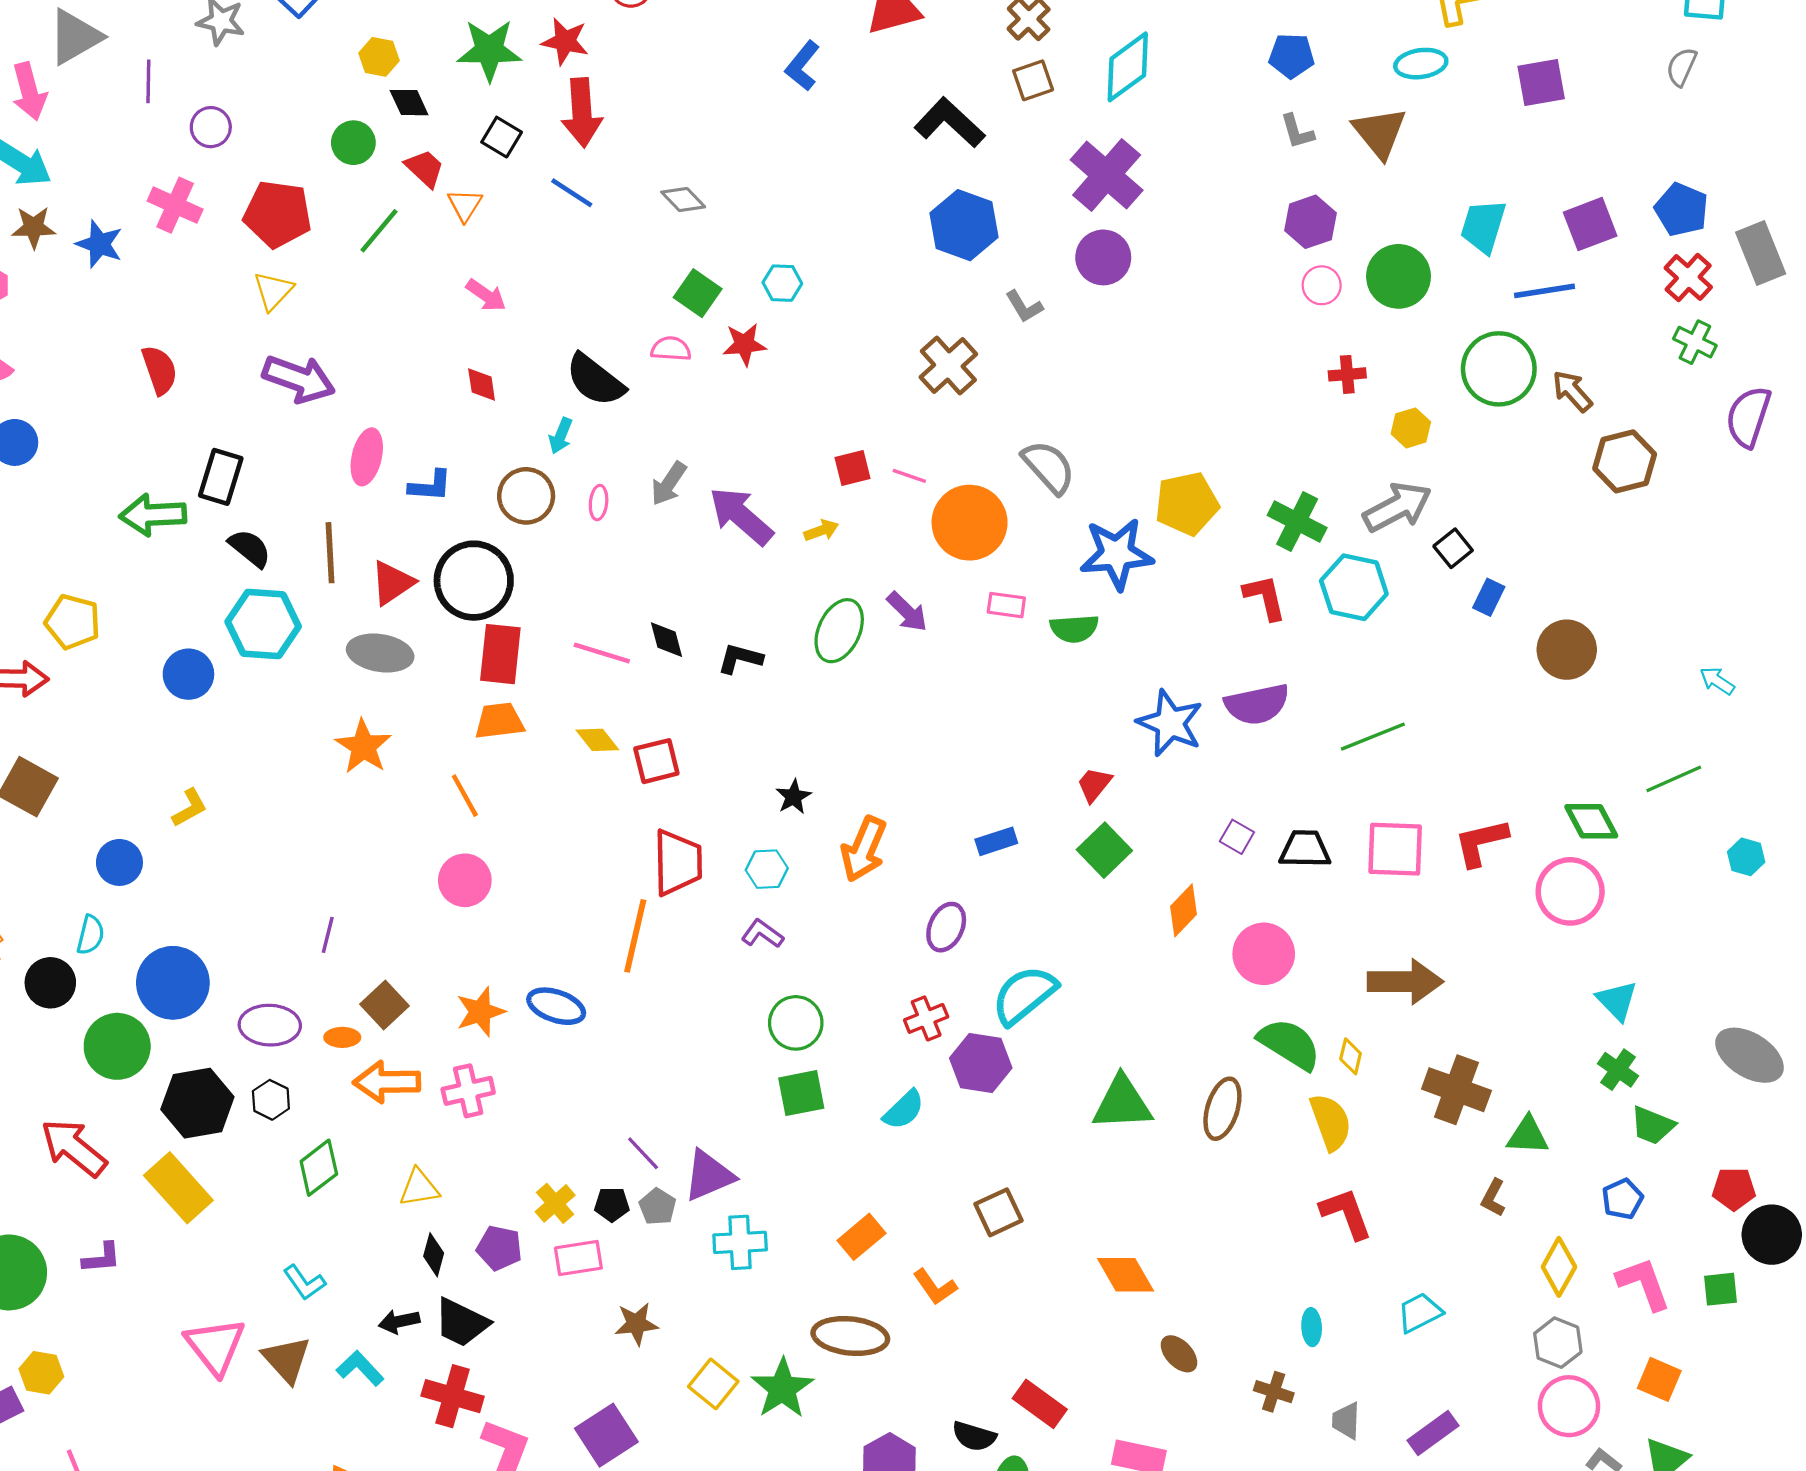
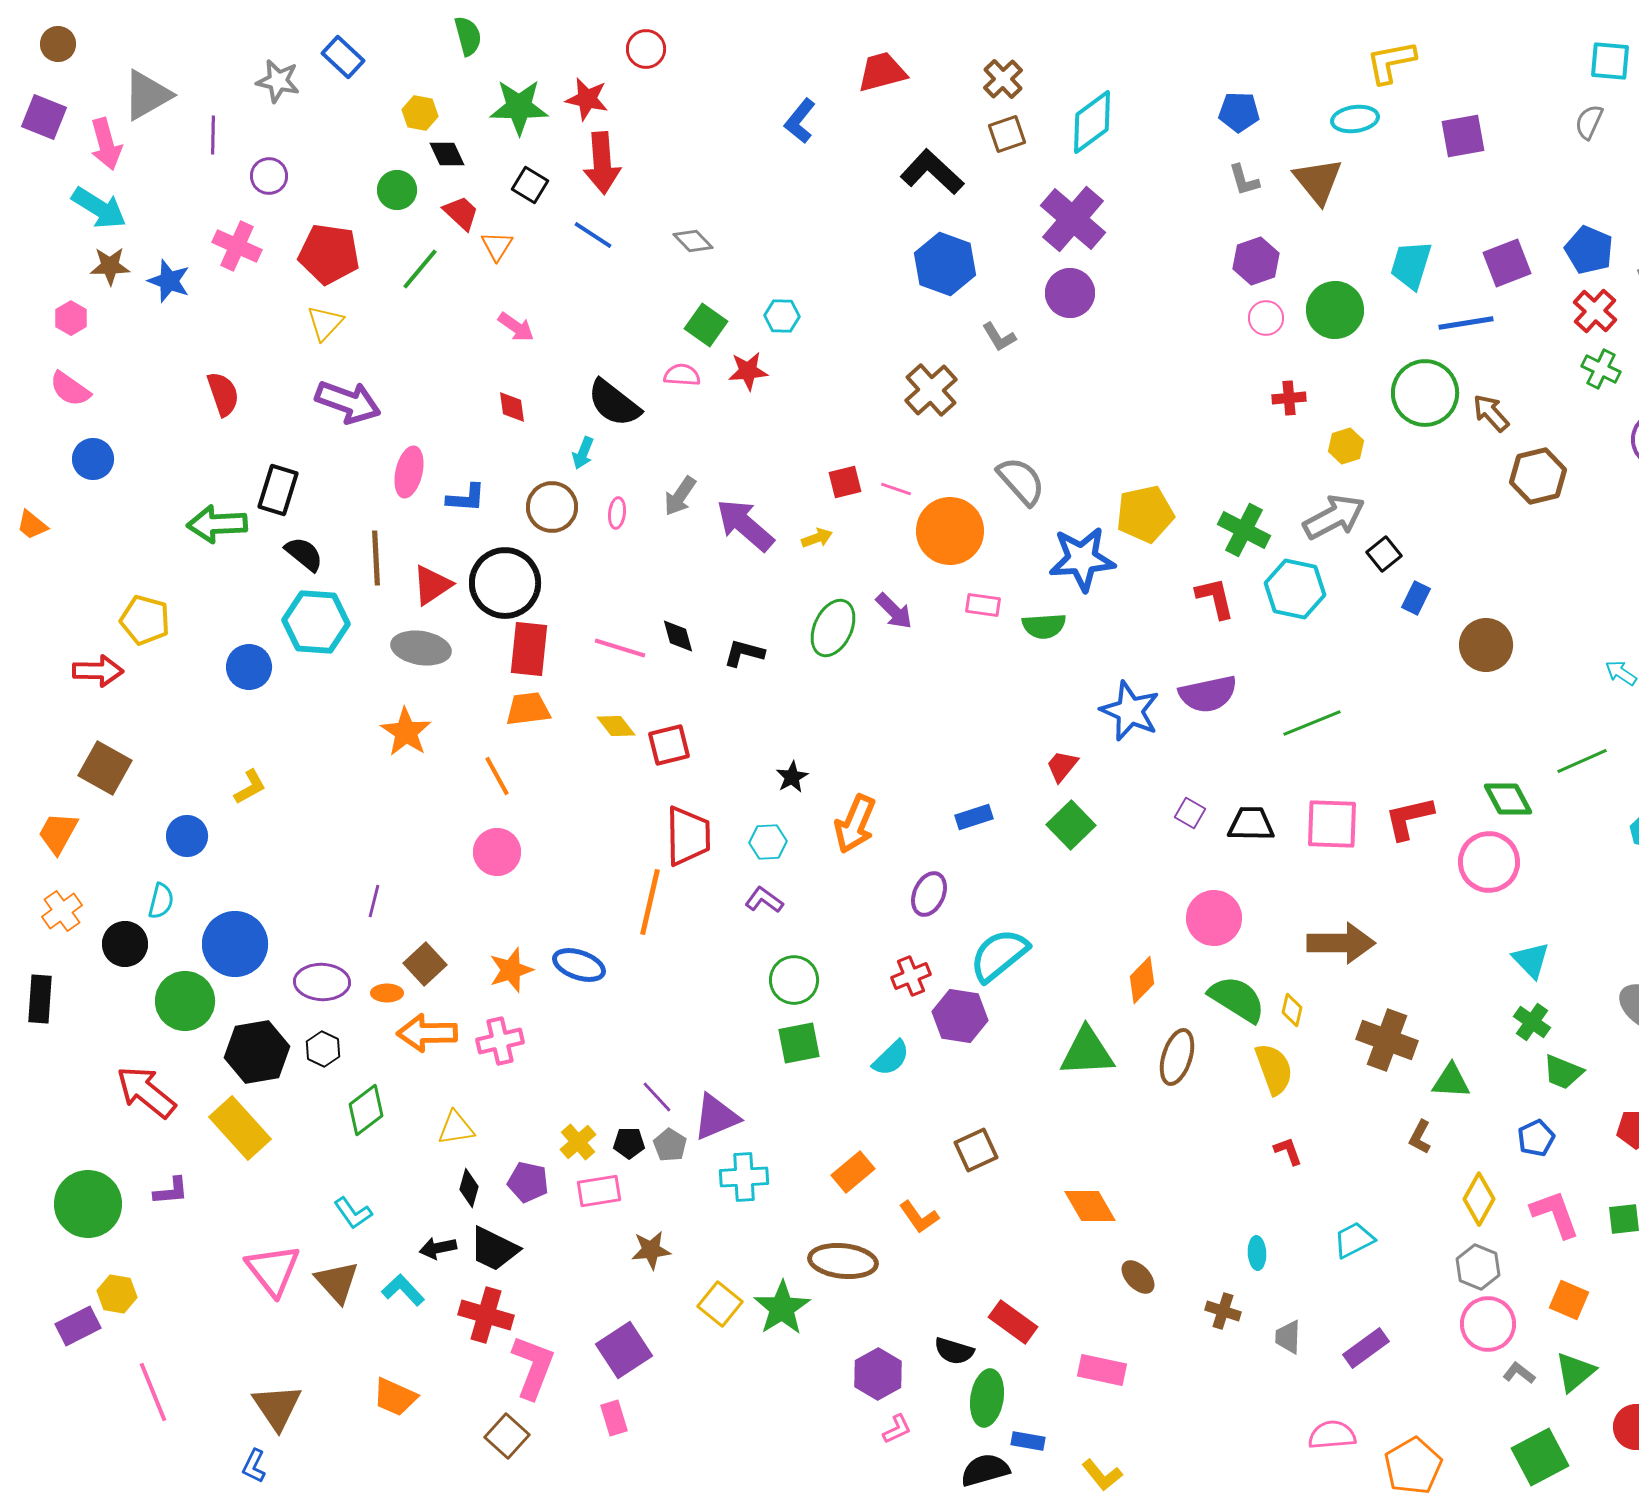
orange diamond: (1183, 910) -> (1142, 980), moved
red L-shape: (1346, 1213) -> (1288, 1151), size x0.6

